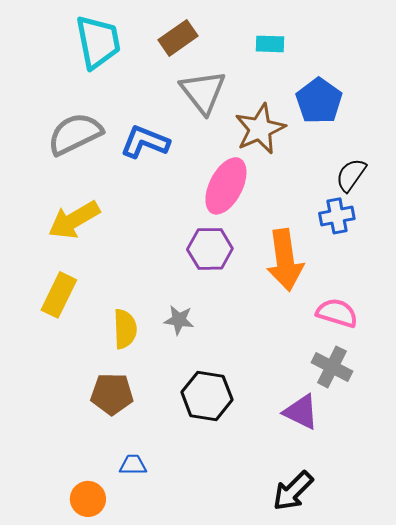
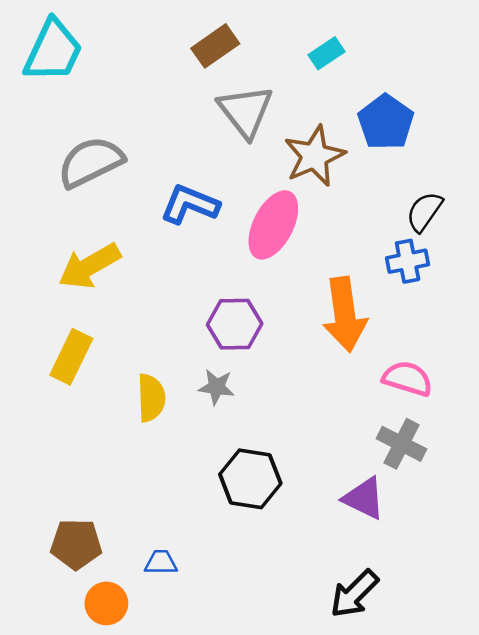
cyan trapezoid: (98, 42) -> (53, 51), moved, turned 36
cyan rectangle: (270, 44) -> (327, 53), turned -36
blue L-shape: (145, 142) -> (190, 204), moved
purple hexagon: (210, 249) -> (235, 324), moved
brown pentagon: (112, 394) -> (76, 544), moved

